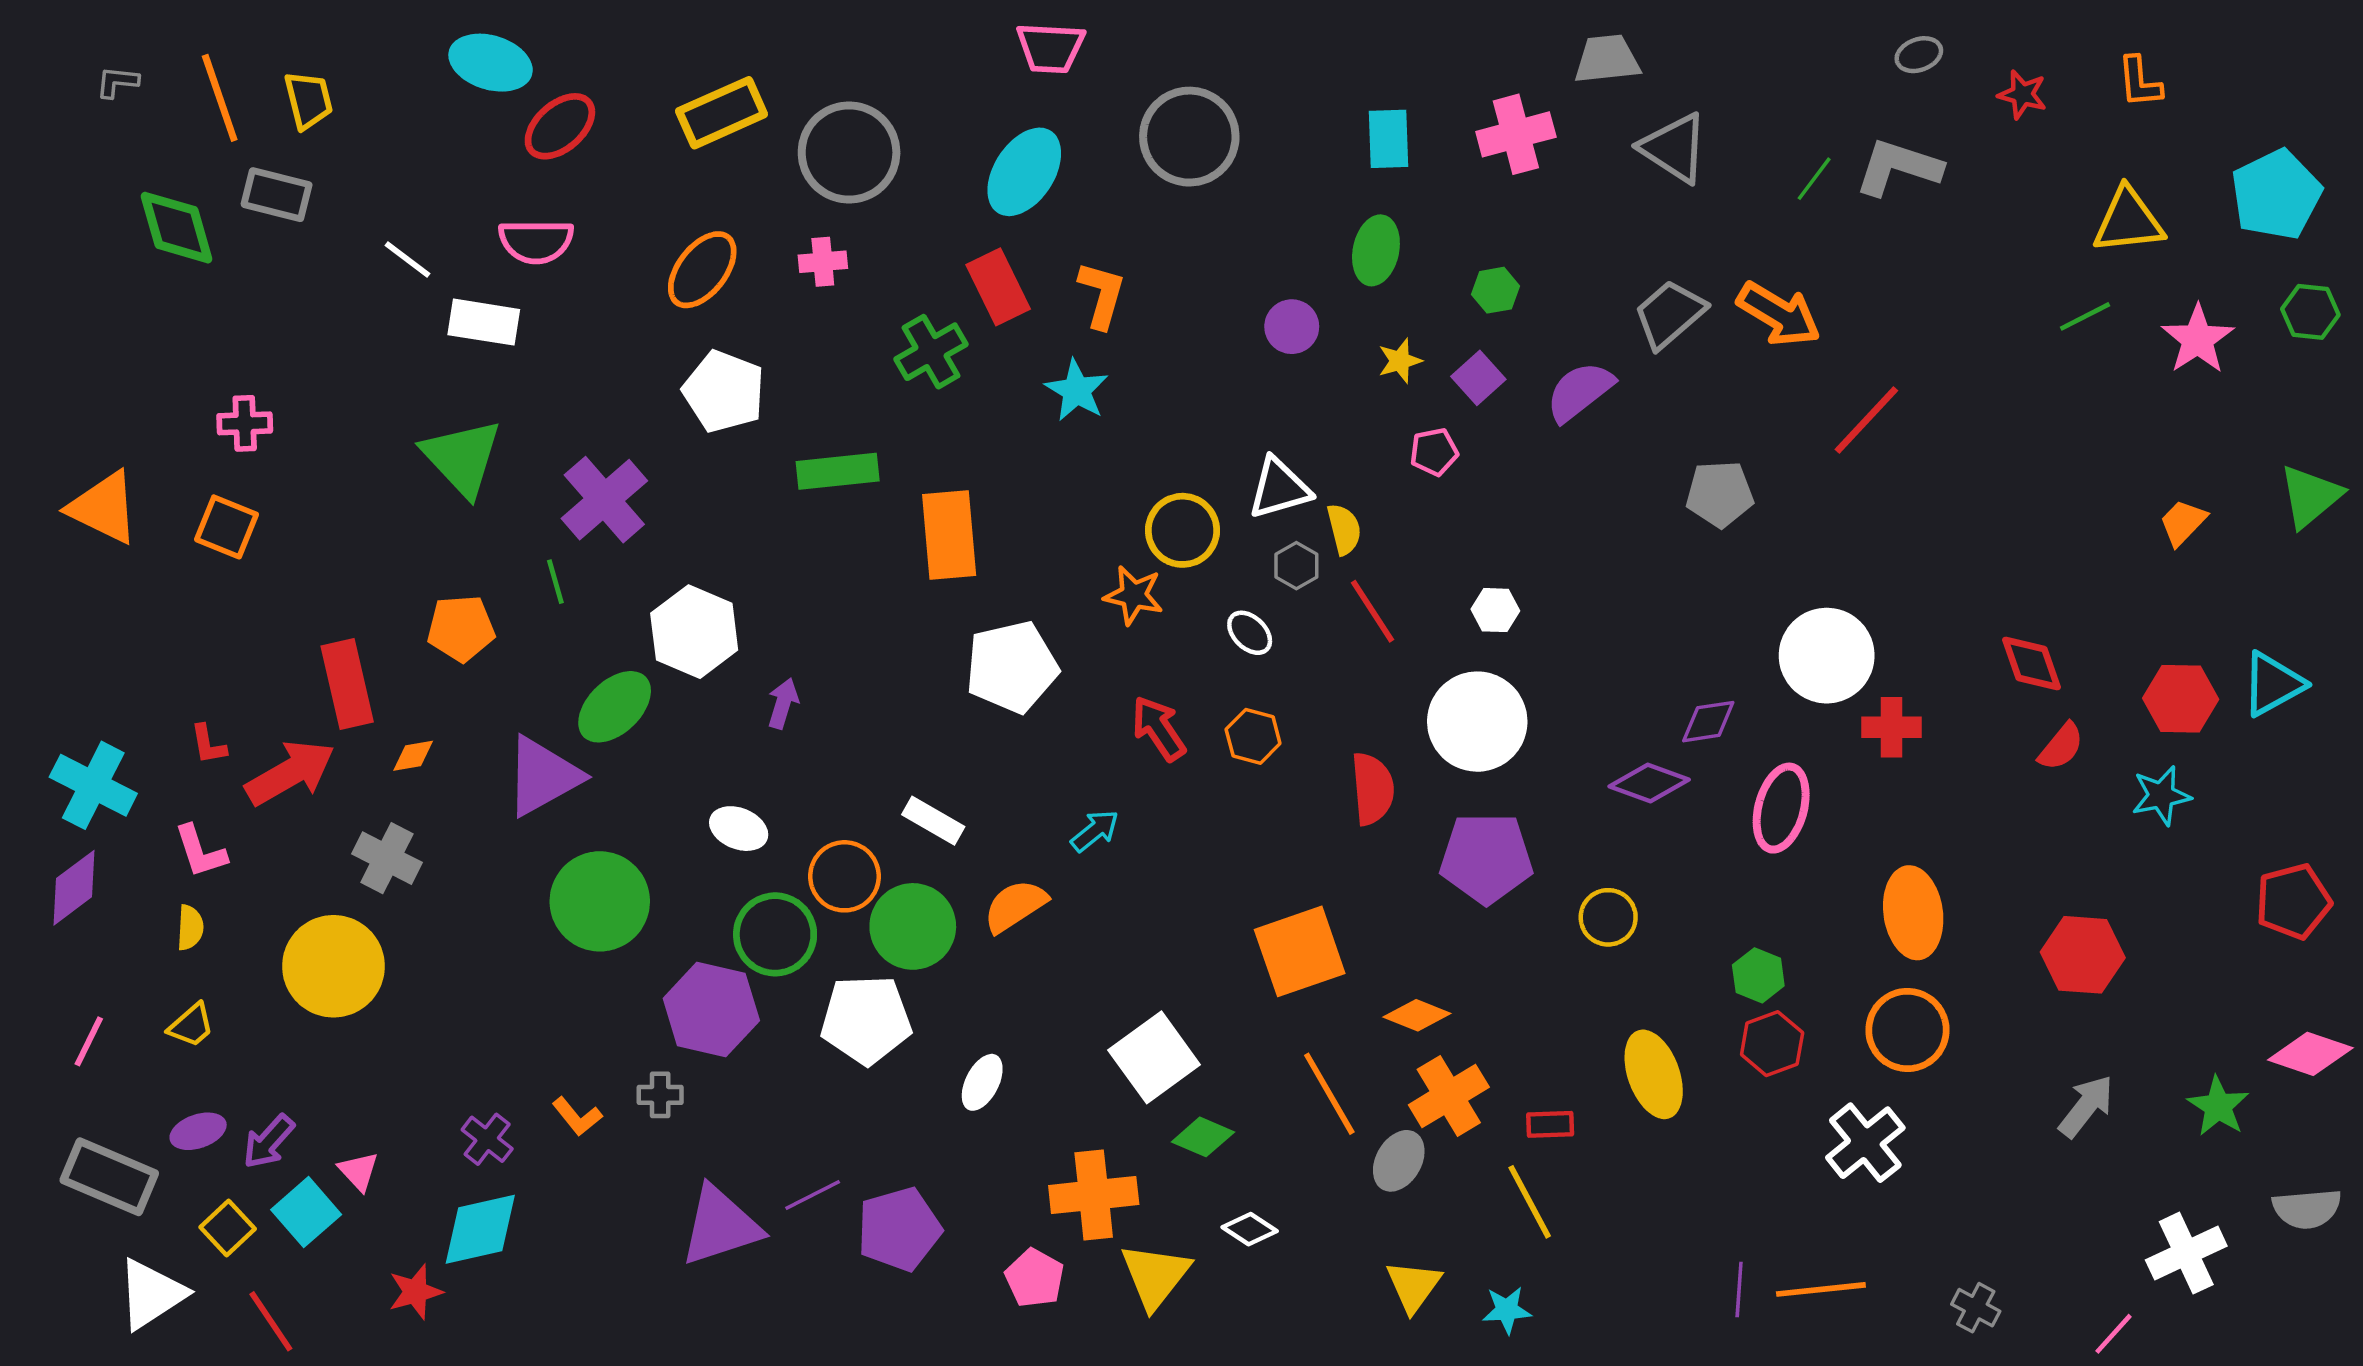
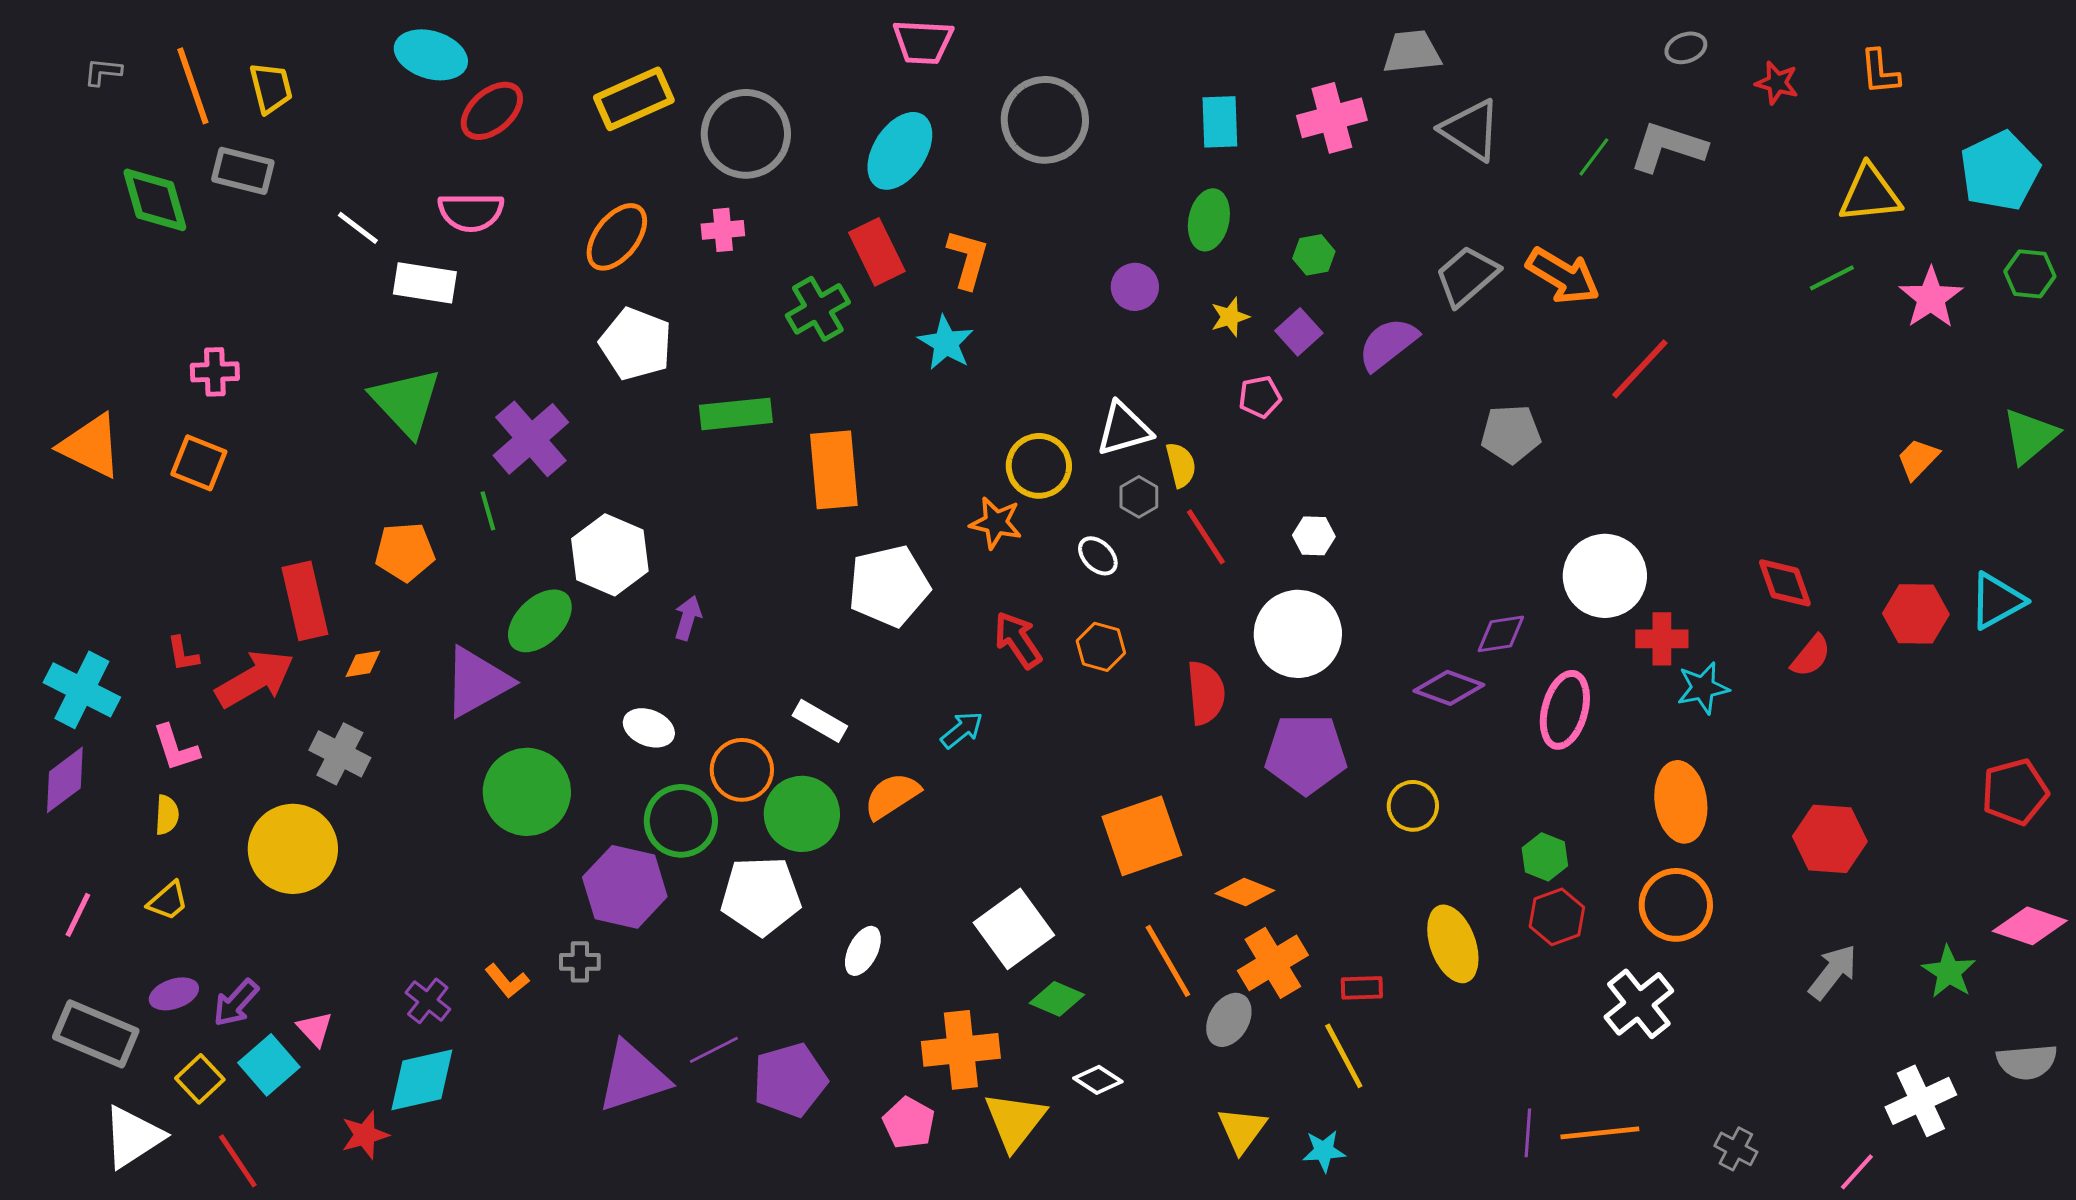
cyan star: (2161, 796) -> (1703, 688), moved

